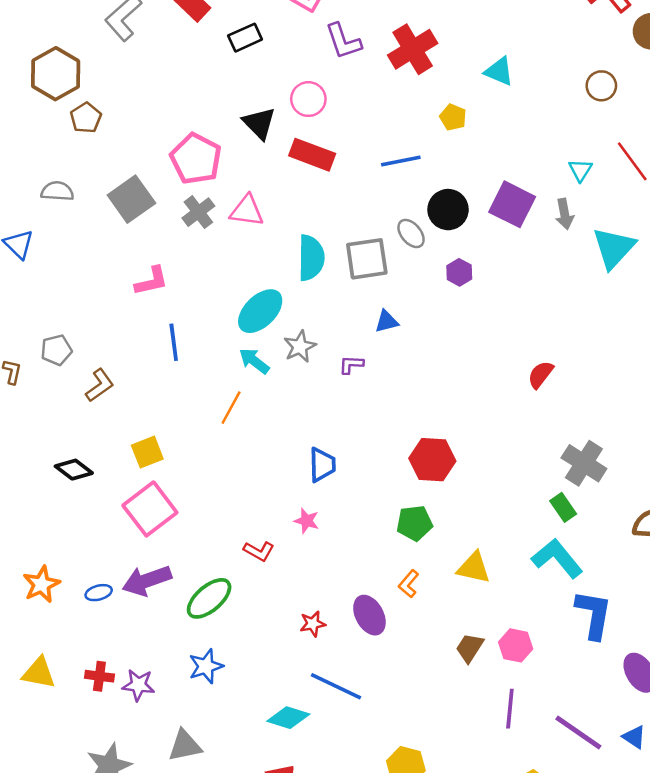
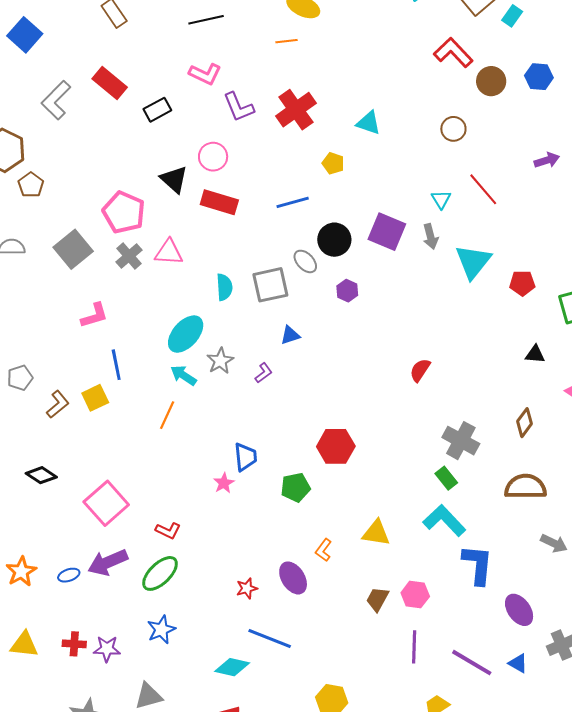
cyan semicircle: (311, 258) -> (224, 287), size x0.7
purple L-shape: (351, 365) -> (264, 373), turned 145
yellow square: (147, 452) -> (95, 398), moved
pink star: (307, 521) -> (224, 483), moved, turned 30
green pentagon: (414, 523) -> (296, 487), moved
red L-shape: (259, 551) -> (168, 531), moved

